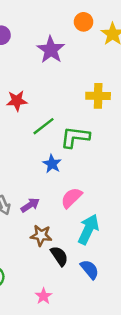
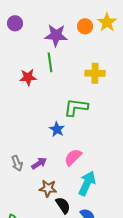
orange circle: (84, 22) -> (85, 26), moved
purple star: (51, 50) -> (56, 35), turned -30
green line: (43, 126) -> (50, 62), moved, turned -60

